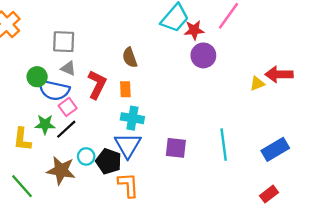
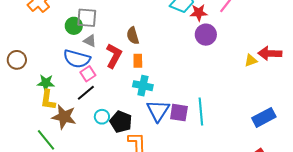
brown semicircle: (130, 57) -> (133, 36), moved
green circle: (37, 77) -> (74, 26), moved
green star: (45, 124) -> (46, 83), moved
blue triangle: (128, 145) -> (158, 111), moved
cyan line: (224, 145) -> (201, 112), moved
brown star: (61, 170) -> (64, 117), moved

